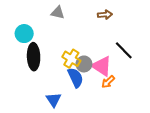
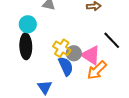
cyan circle: (24, 34) -> (28, 24), moved
orange arrow: (108, 82) -> (97, 70), size x1.5

